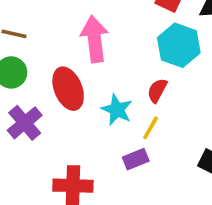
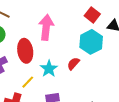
yellow line: (151, 128) -> (28, 82), moved

